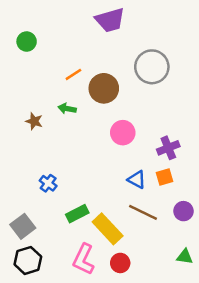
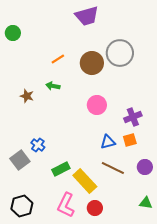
green circle: (27, 42) -> (13, 33), moved
brown circle: (104, 88) -> (92, 63), moved
blue triangle: (137, 179) -> (108, 142), turned -42
gray square: (23, 226) -> (20, 160), moved

